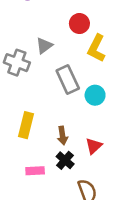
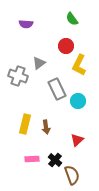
brown arrow: (62, 136) -> (46, 127), moved
black cross: (65, 160) -> (55, 160), moved

